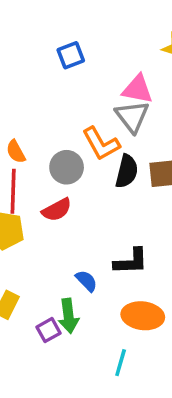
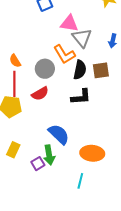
pink triangle: (137, 89) -> (69, 23), moved
black L-shape: (131, 261) -> (81, 97), moved
blue semicircle: (86, 281) -> (59, 134), size x1.6

